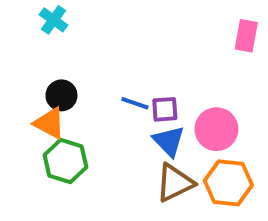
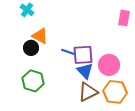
purple square: (165, 109) -> (83, 55), size x1.5
orange triangle: (50, 123) -> (40, 36), moved

